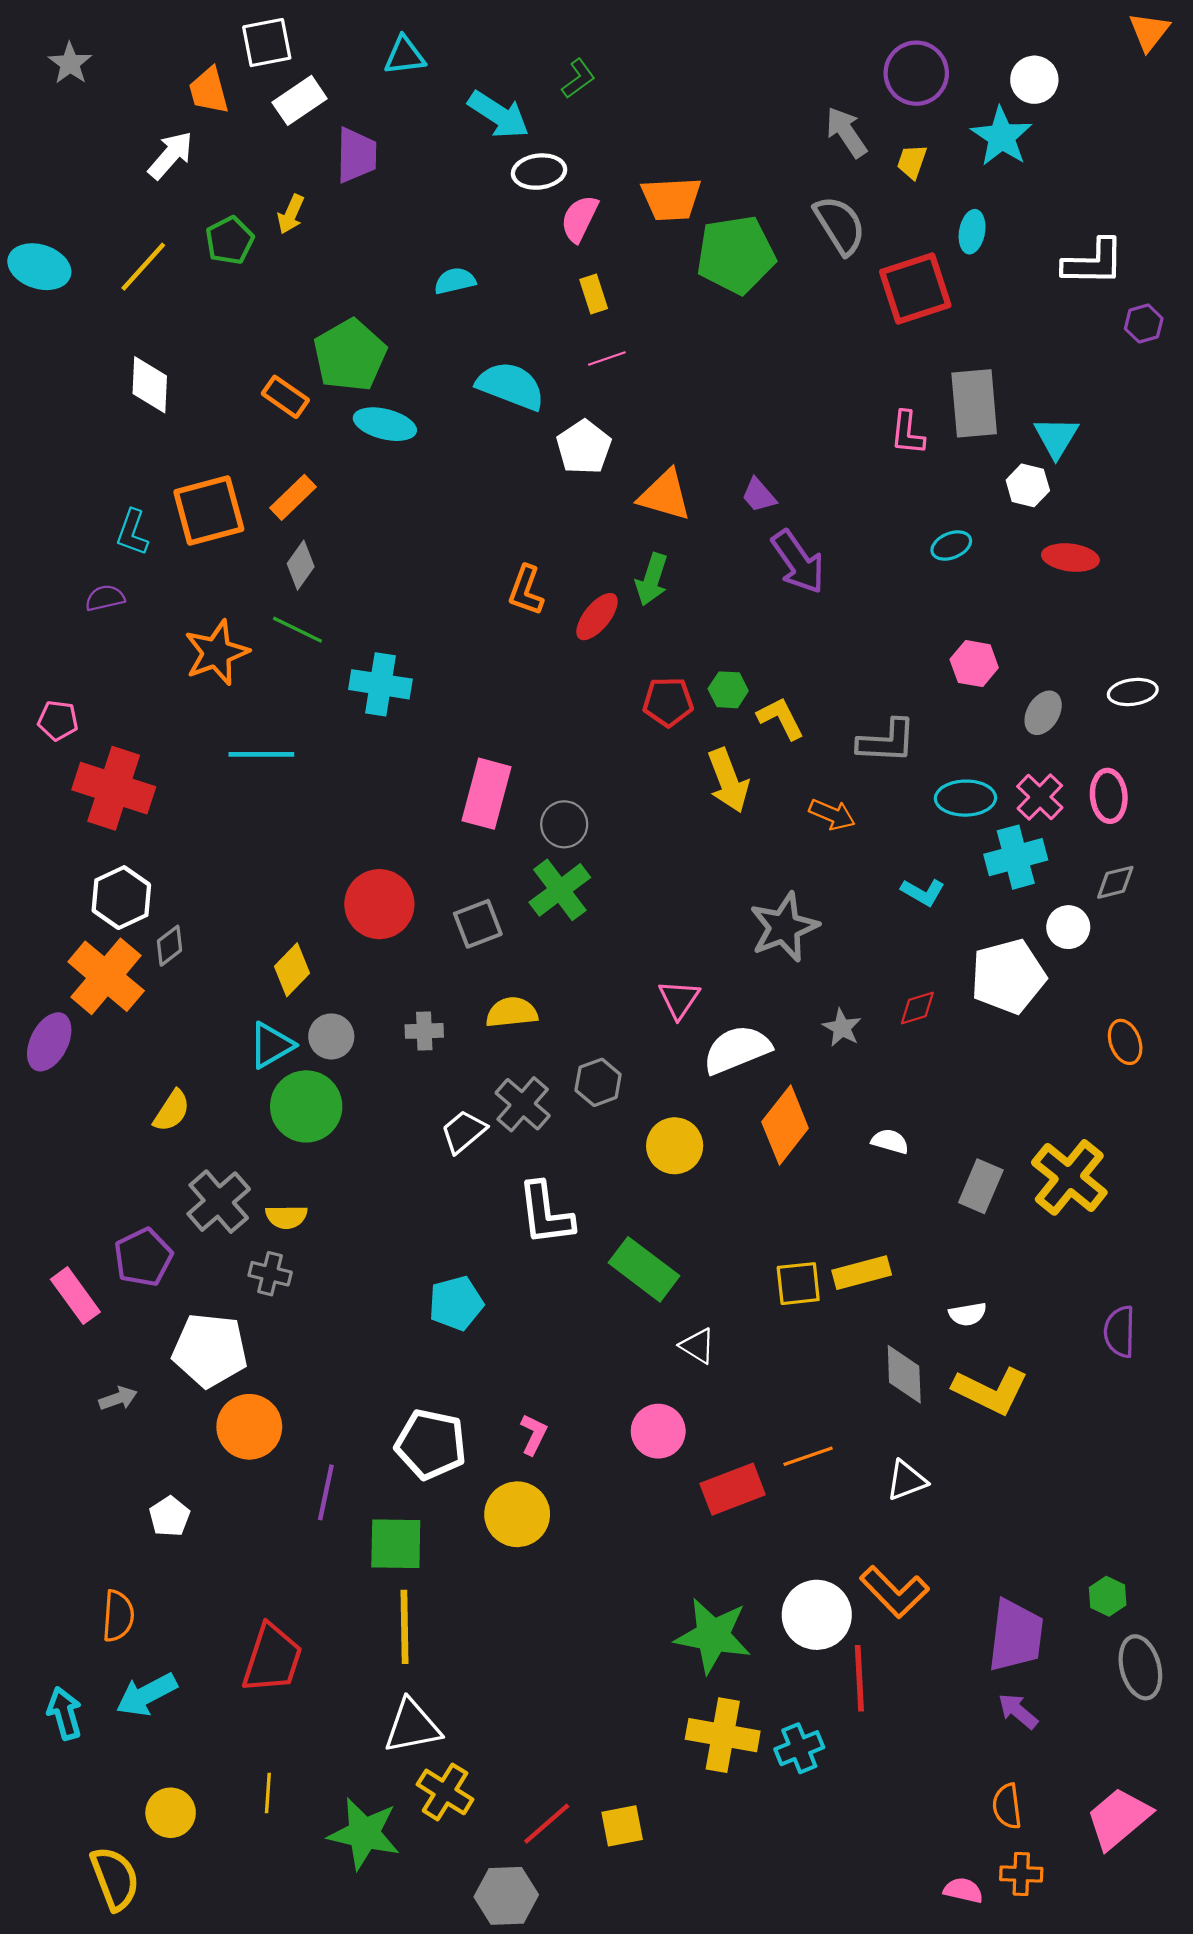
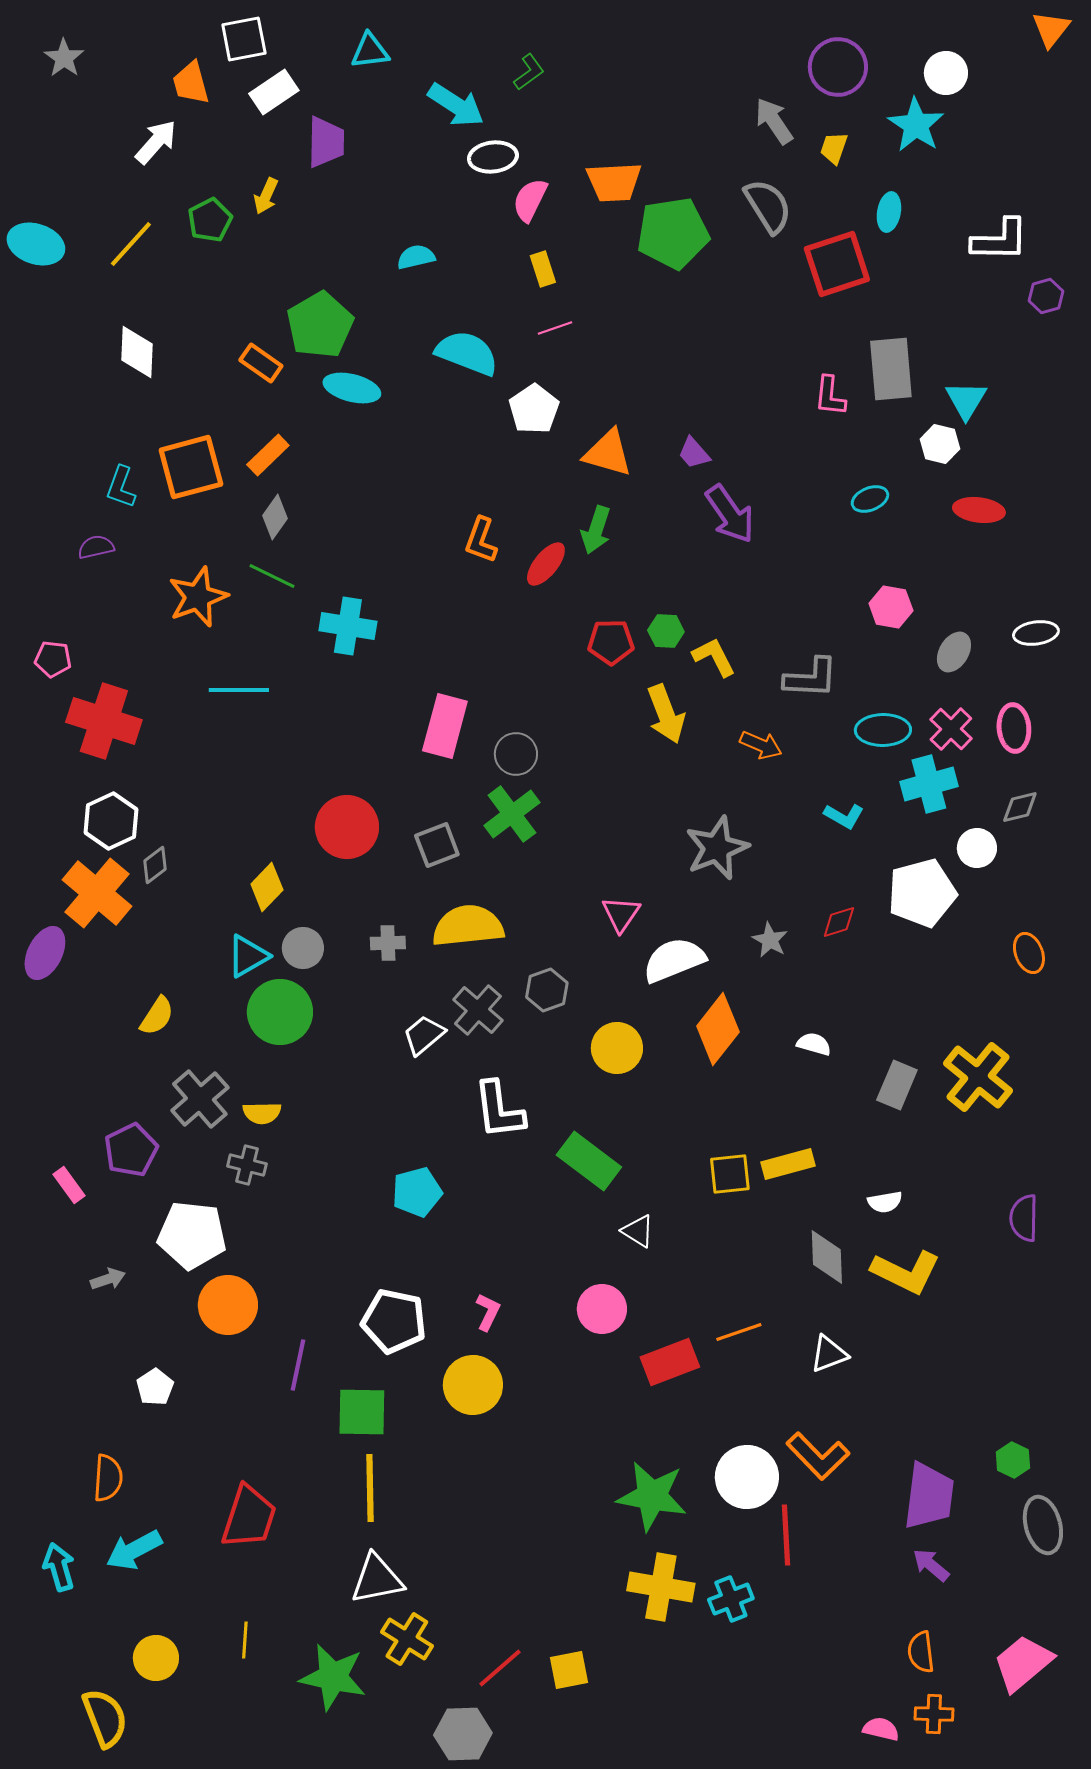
yellow semicircle: (512, 1012) -> (468, 926), size x1.5
pink rectangle: (75, 1296) -> (69, 1185), size x0.7

